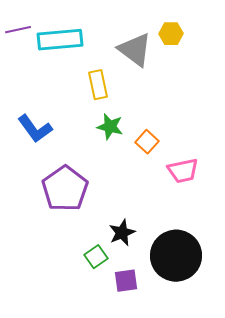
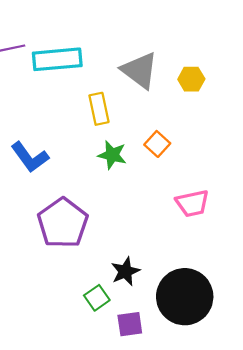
yellow hexagon: (171, 34) -> (191, 79), moved
orange square: (147, 142) -> (157, 144), moved

